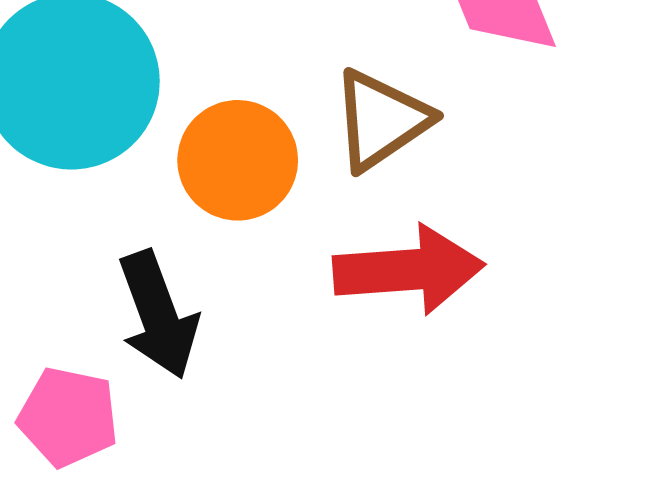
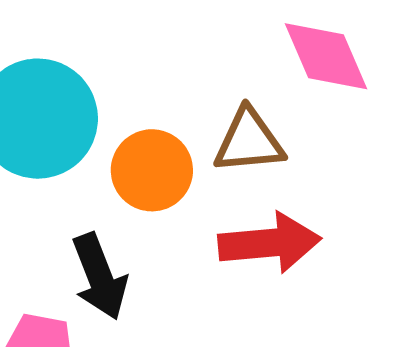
brown triangle: (381, 120) -> (249, 141), turned 30

